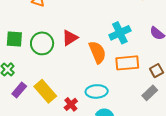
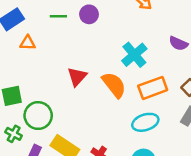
green circle: (42, 43) -> (38, 116), moved
cyan ellipse: (97, 91) -> (145, 122), moved

